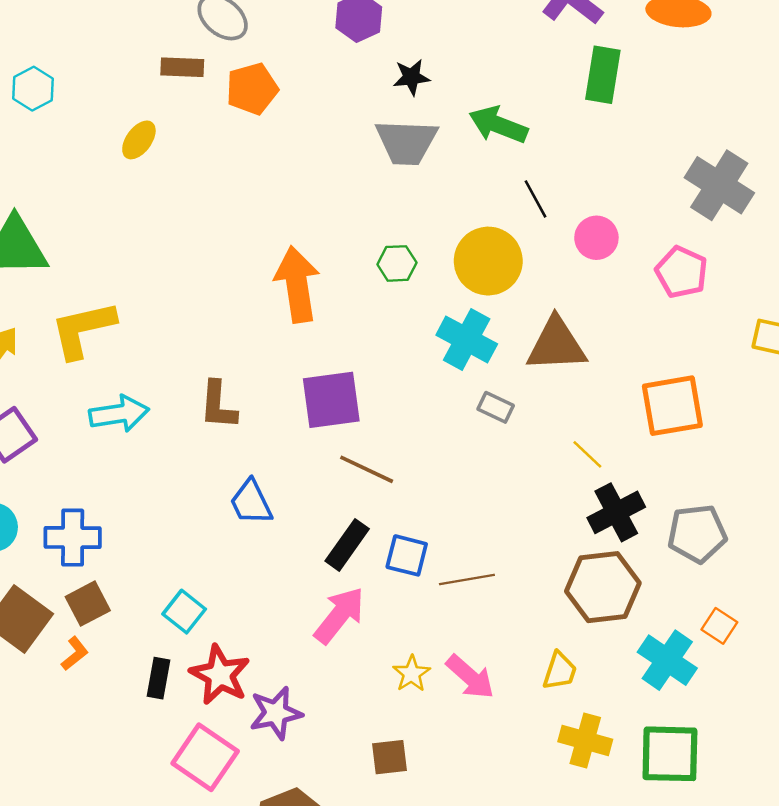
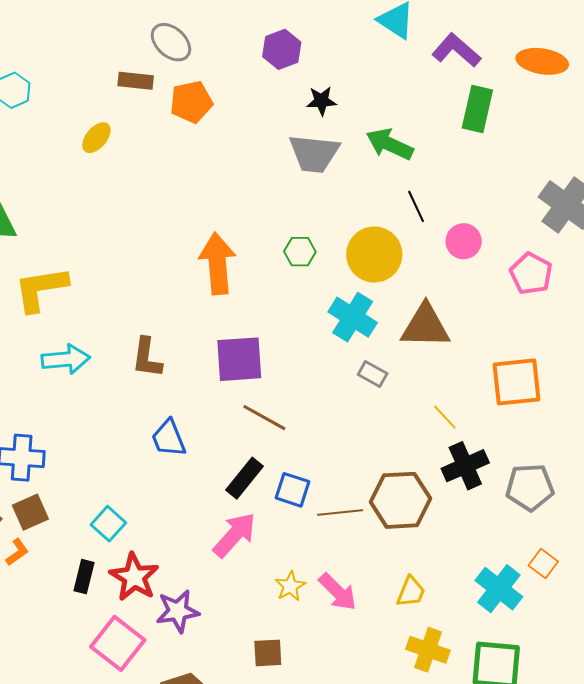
brown hexagon: (603, 587) -> (400, 500), moved

